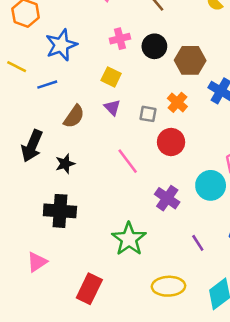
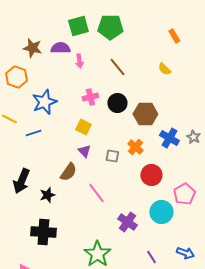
brown semicircle: (74, 116) -> (68, 172), moved
red circle: (171, 142) -> (151, 175), moved

